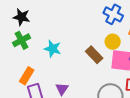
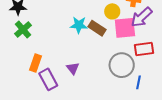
cyan star: (53, 49) -> (79, 25), moved

